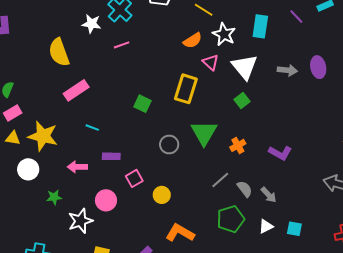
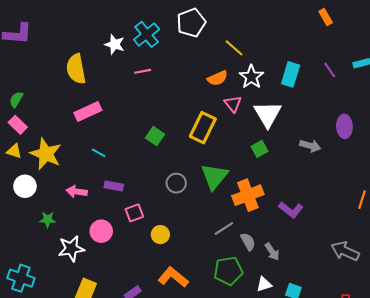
gray arrow: (287, 70) -> (310, 146), moved
pink rectangle: (13, 113) -> (18, 125), turned 66
orange cross: (238, 145) -> (248, 195), size x1.8

